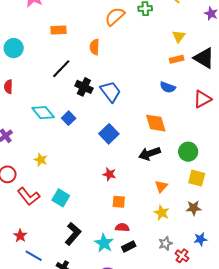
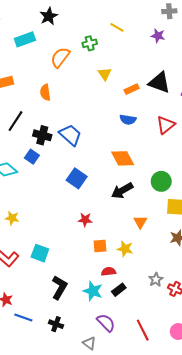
yellow triangle: (179, 36) -> (105, 74), moved
blue square: (69, 118) -> (32, 157), moved
yellow star: (162, 213) -> (125, 249), moved

